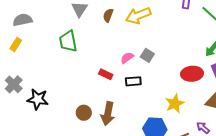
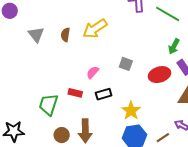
green trapezoid: (68, 41) -> (48, 105), moved, turned 40
gray square: (147, 55) -> (126, 64), moved
yellow star: (175, 104) -> (131, 111), moved

